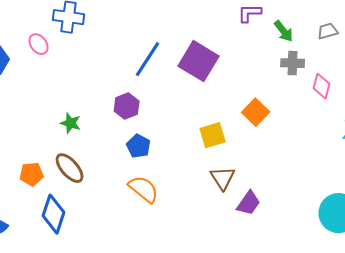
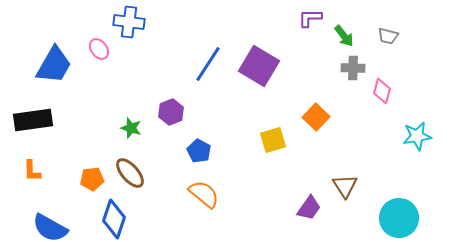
gray trapezoid: (328, 31) -> (388, 36), turned -150
purple hexagon: (127, 106) -> (171, 112), moved
brown triangle: (223, 178) -> (345, 186), moved

